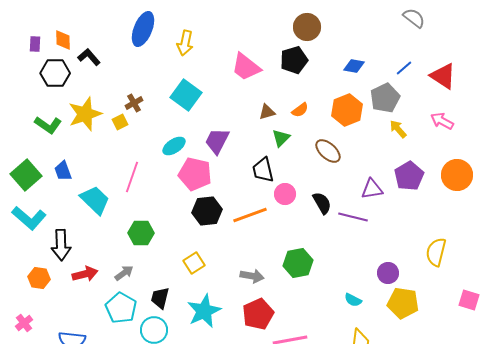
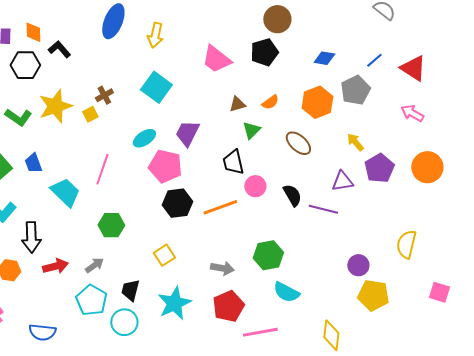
yellow arrow: (398, 129) -> (355, 142), moved
cyan semicircle: (353, 300) -> (286, 292), moved, size x1.5

